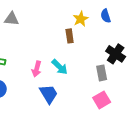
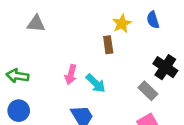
pink arrow: (37, 69) -> (71, 75), moved
gray rectangle: (102, 73) -> (148, 91), turned -35

